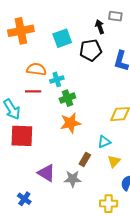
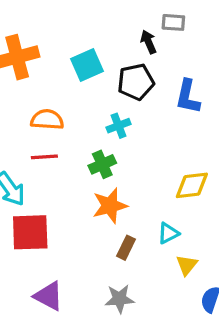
cyan cross: (57, 79) -> (118, 126), moved
brown rectangle: (85, 159) -> (126, 248), moved
purple triangle: (46, 173) -> (49, 296), moved

